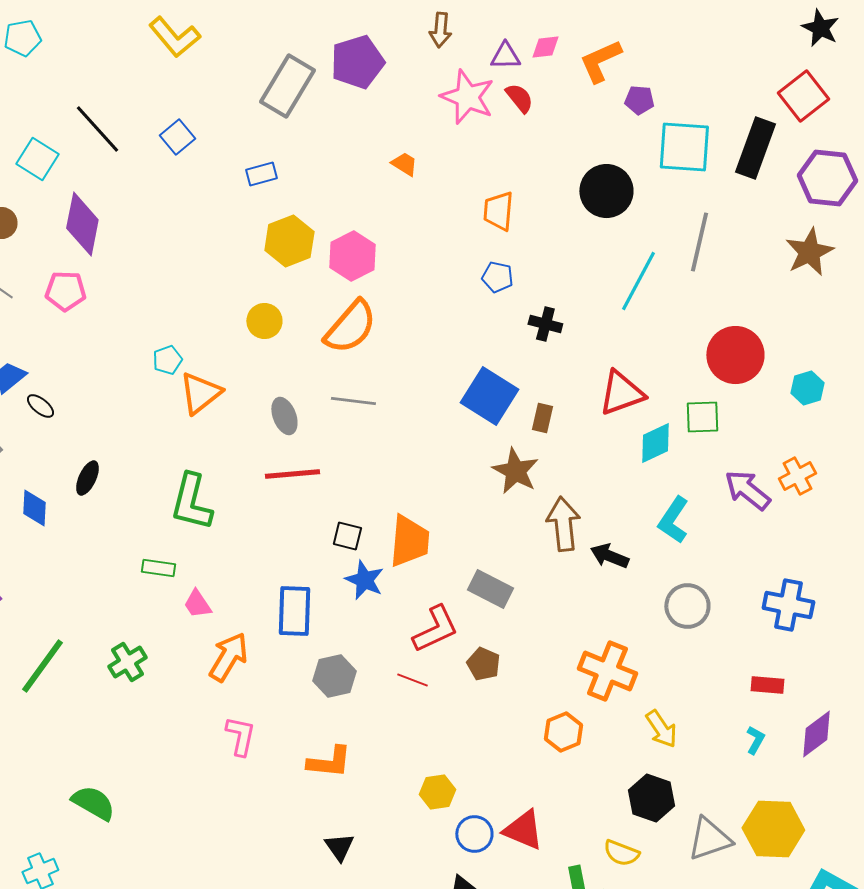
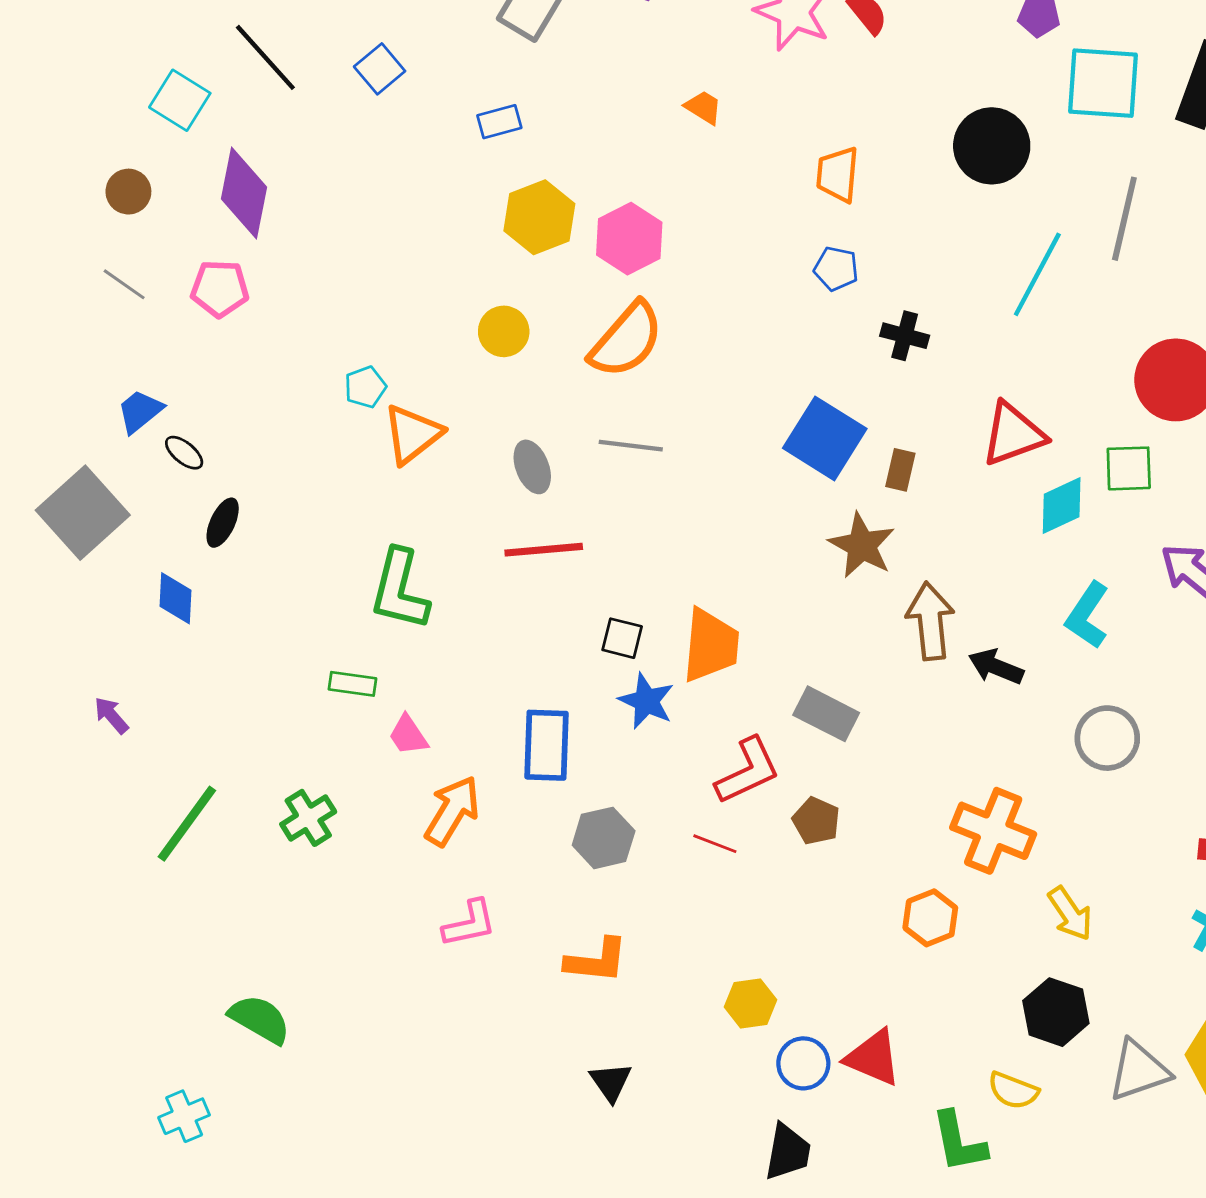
black ellipse: (87, 478) -> (223, 523), moved
pink L-shape: (240, 736) -> (469, 924), turned 66

